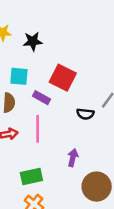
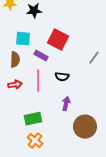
black semicircle: (85, 114) -> (62, 77), moved

